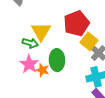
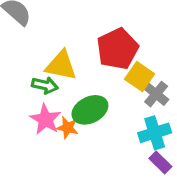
yellow triangle: (41, 31) -> (61, 65), turned -45
green ellipse: (57, 60) -> (90, 110), turned 70

